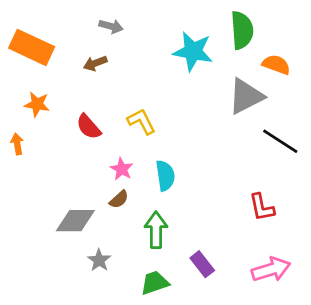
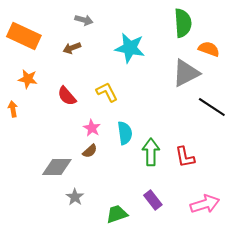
cyan star: (193, 51) -> (130, 48), moved
red L-shape: (262, 207) -> (185, 157), moved
green arrow: (156, 230) -> (151, 152), moved

